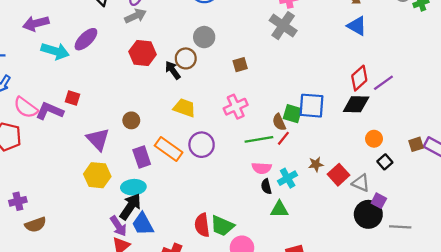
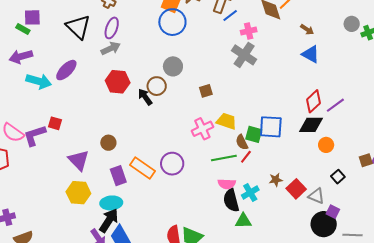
yellow trapezoid: (184, 108) -> (227, 121), moved
purple L-shape: (50, 111) -> (35, 135), turned -40
orange circle: (374, 139) -> (326, 145), moved
black semicircle: (266, 186) -> (231, 200), size x1.6

